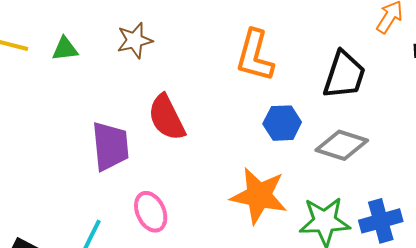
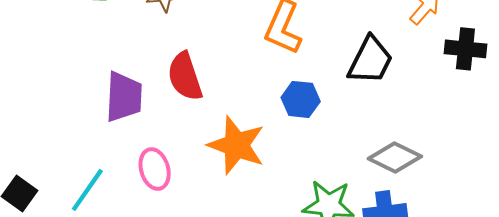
gray diamond: (342, 145) -> (395, 158), moved
orange star: (259, 196) -> (236, 145), moved

